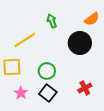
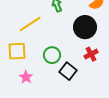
red cross: (85, 88) -> (91, 54), moved
black square: (48, 93) -> (68, 71), moved

